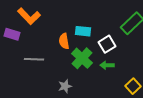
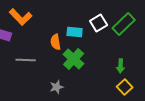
white square: (107, 44) -> (99, 23), moved
green arrow: (107, 65) -> (121, 66), moved, turned -88

